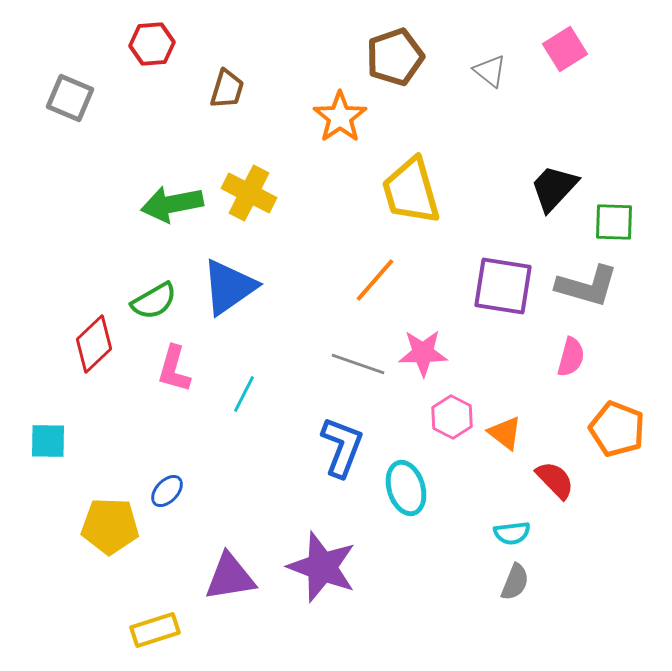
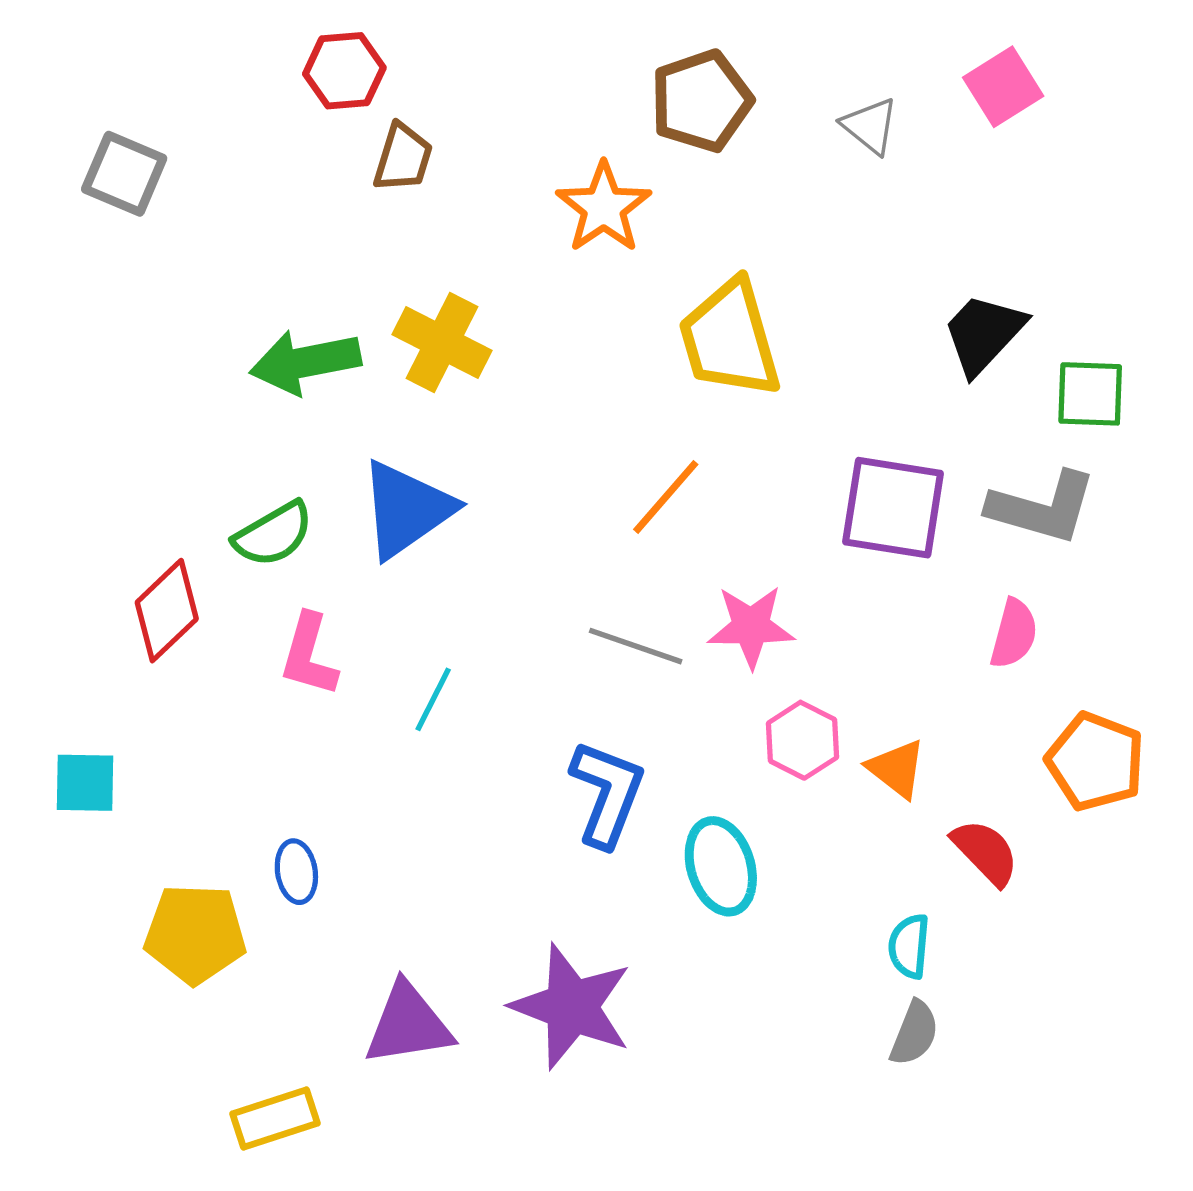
red hexagon: (152, 44) -> (344, 71), moved
blue ellipse: (167, 491) -> (296, 872), turned -52
cyan semicircle: (512, 533) -> (909, 946), turned 102

